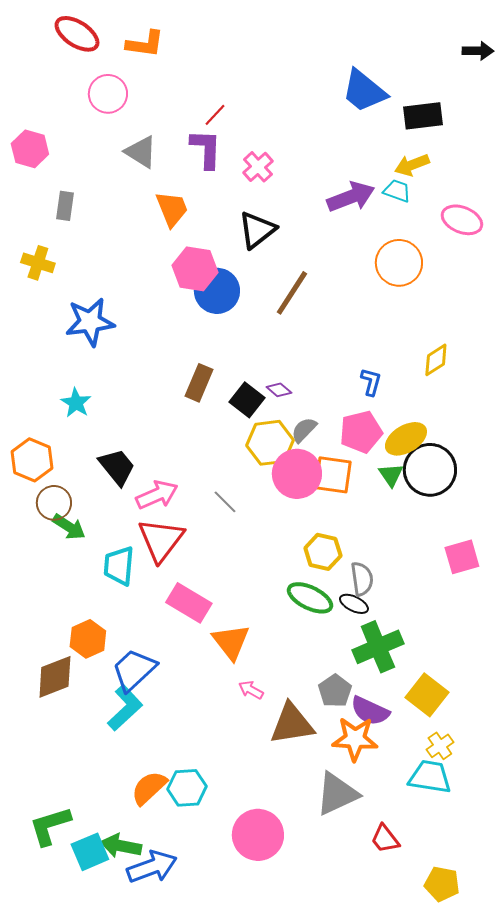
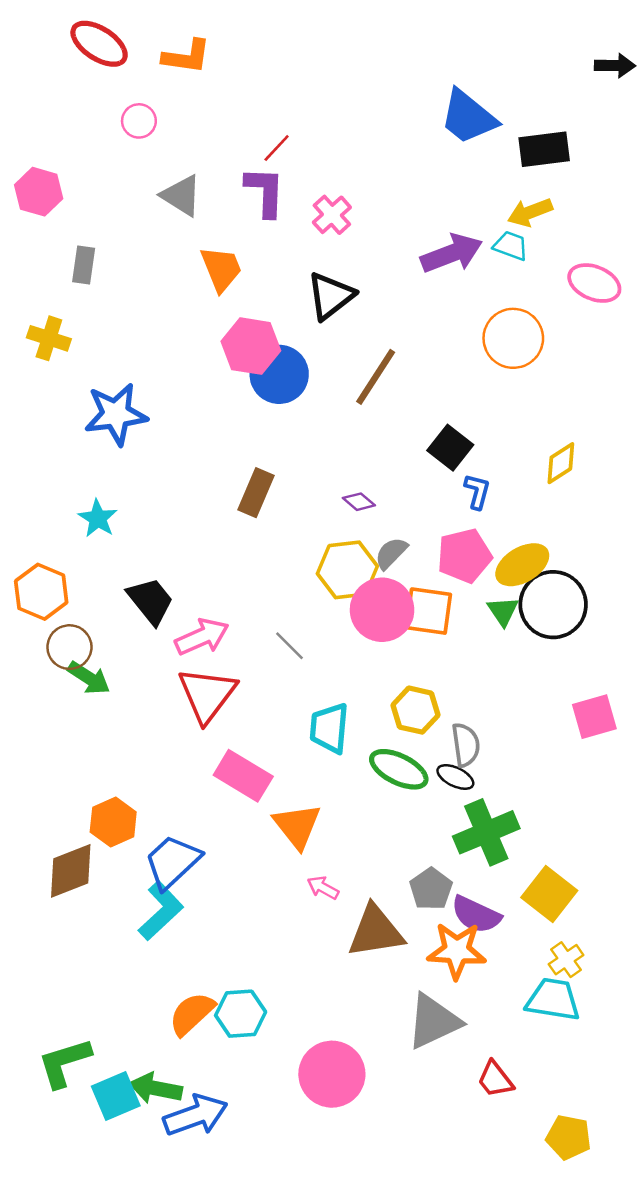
pink circle: (108, 94) -> (139, 121), size x0.7
black square: (247, 400) -> (450, 448), moved
cyan trapezoid: (119, 566) -> (329, 728), moved

